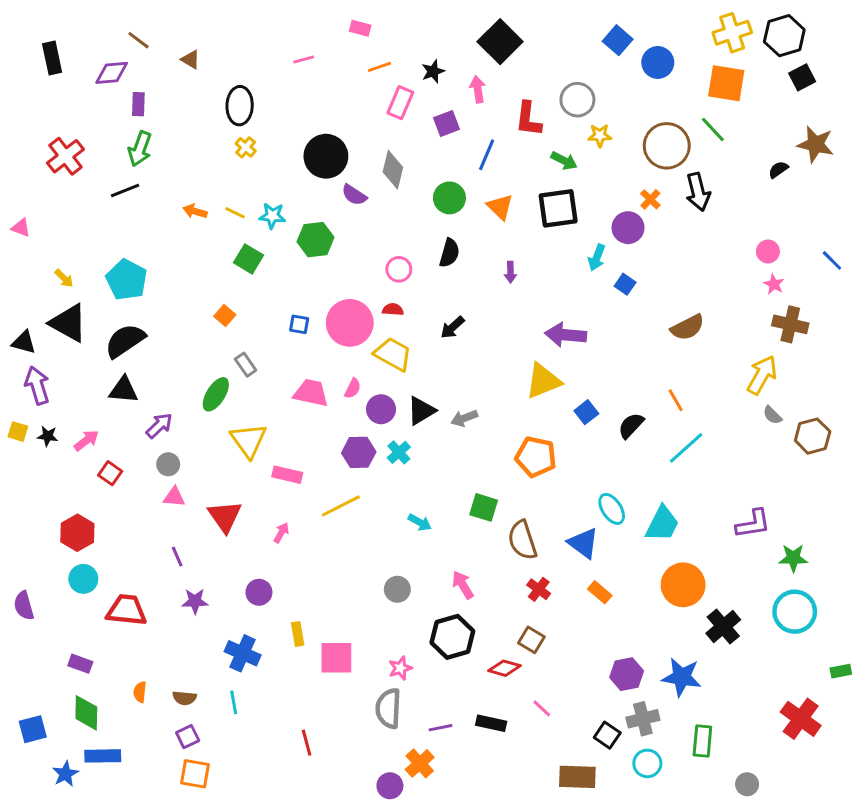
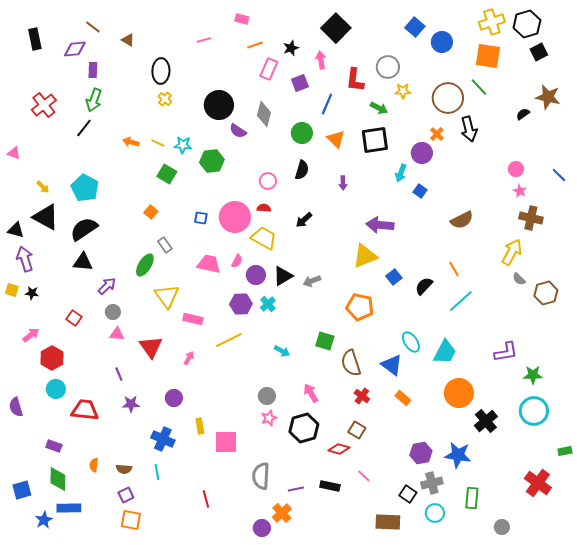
black line: (125, 190) -> (84, 128), turned -30
pink arrow: (86, 440) -> (31, 335), moved
pink star: (400, 668) -> (269, 418), moved

